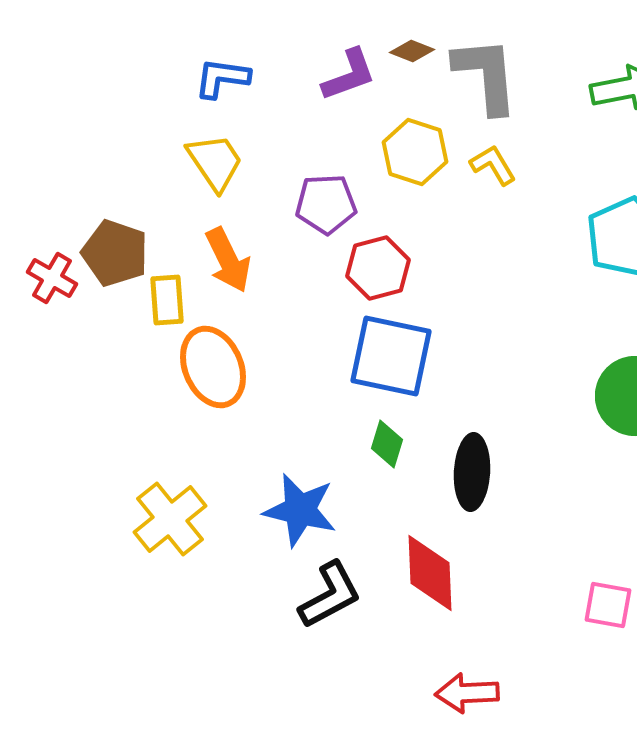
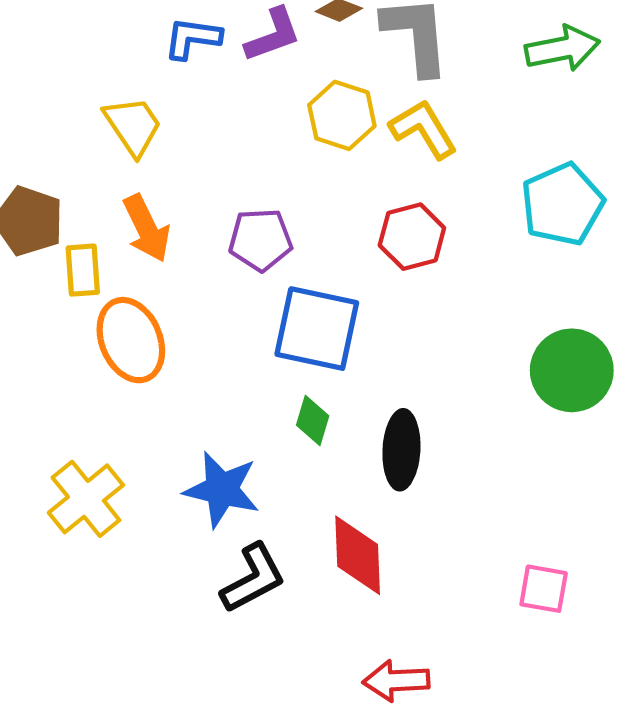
blue L-shape: (222, 78) -> (193, 38), moved
yellow L-shape: (493, 165) -> (423, 129), size x1.4
purple pentagon: (326, 204) -> (260, 240), moved
red hexagon: (378, 268) -> (412, 237), moved

